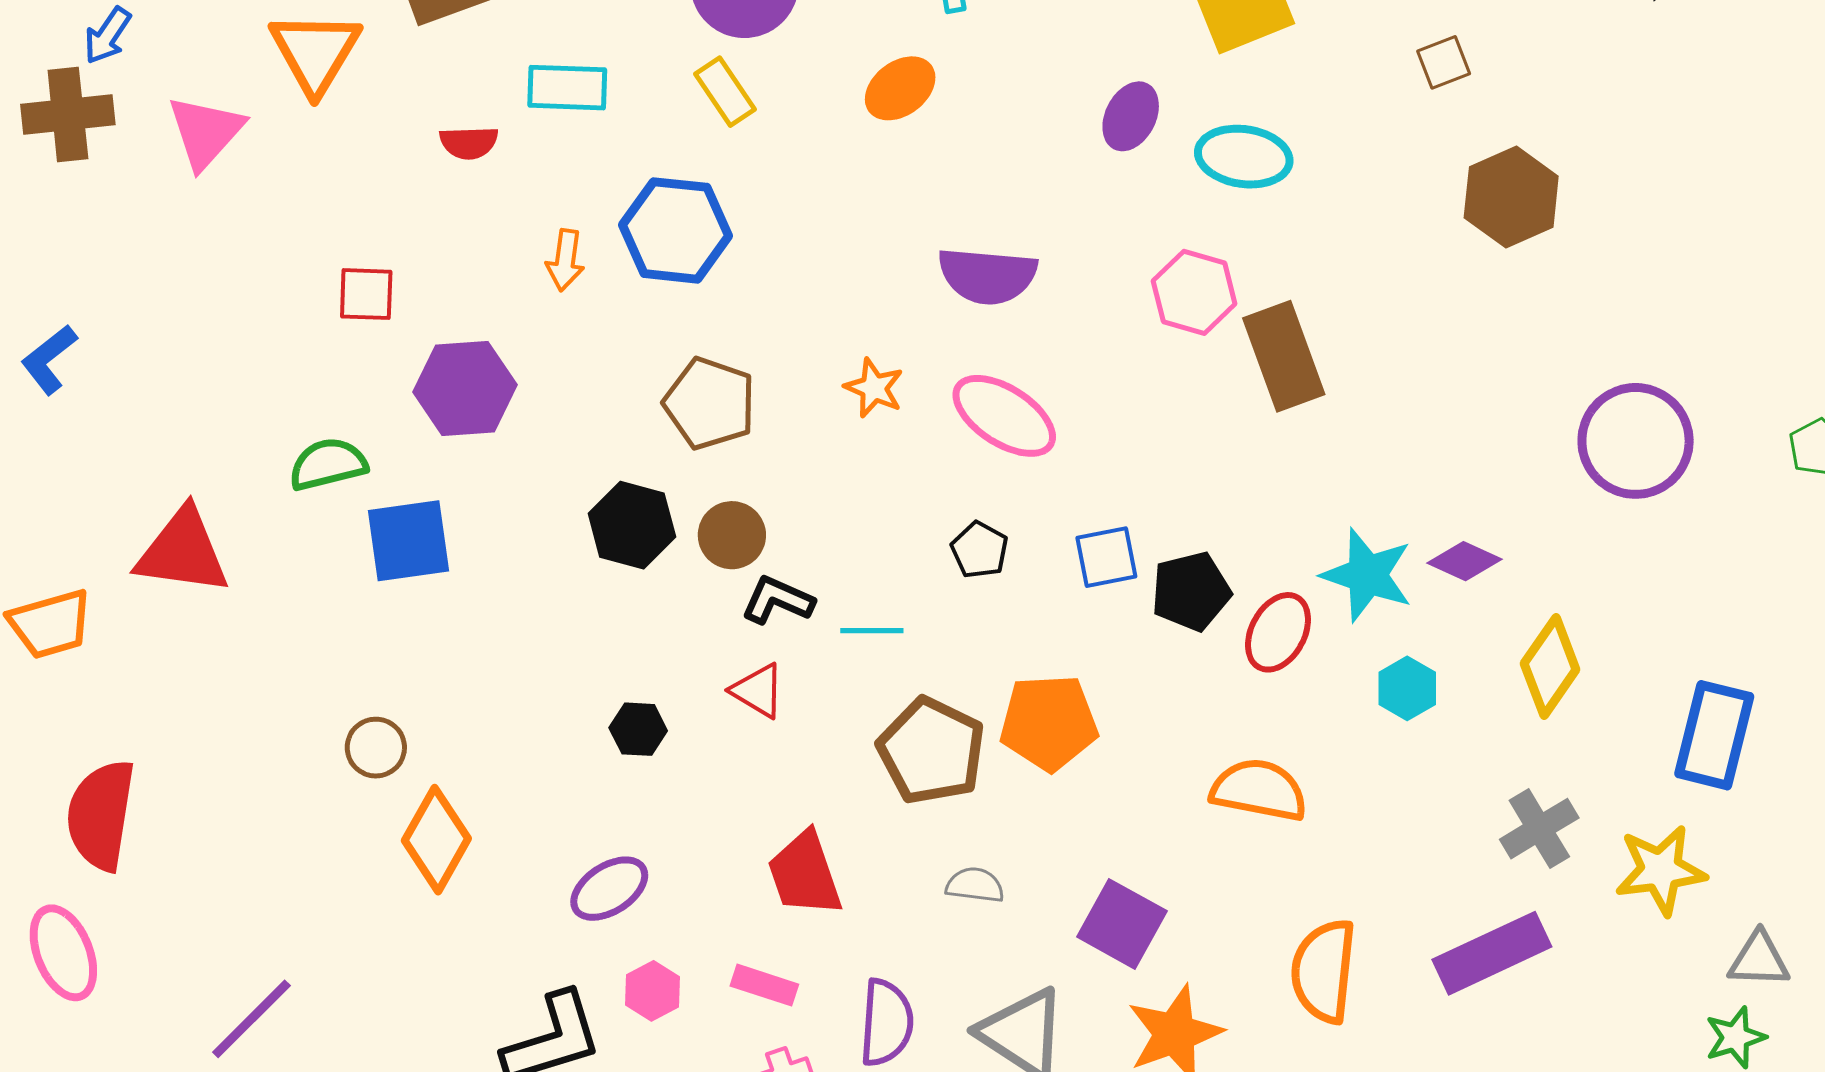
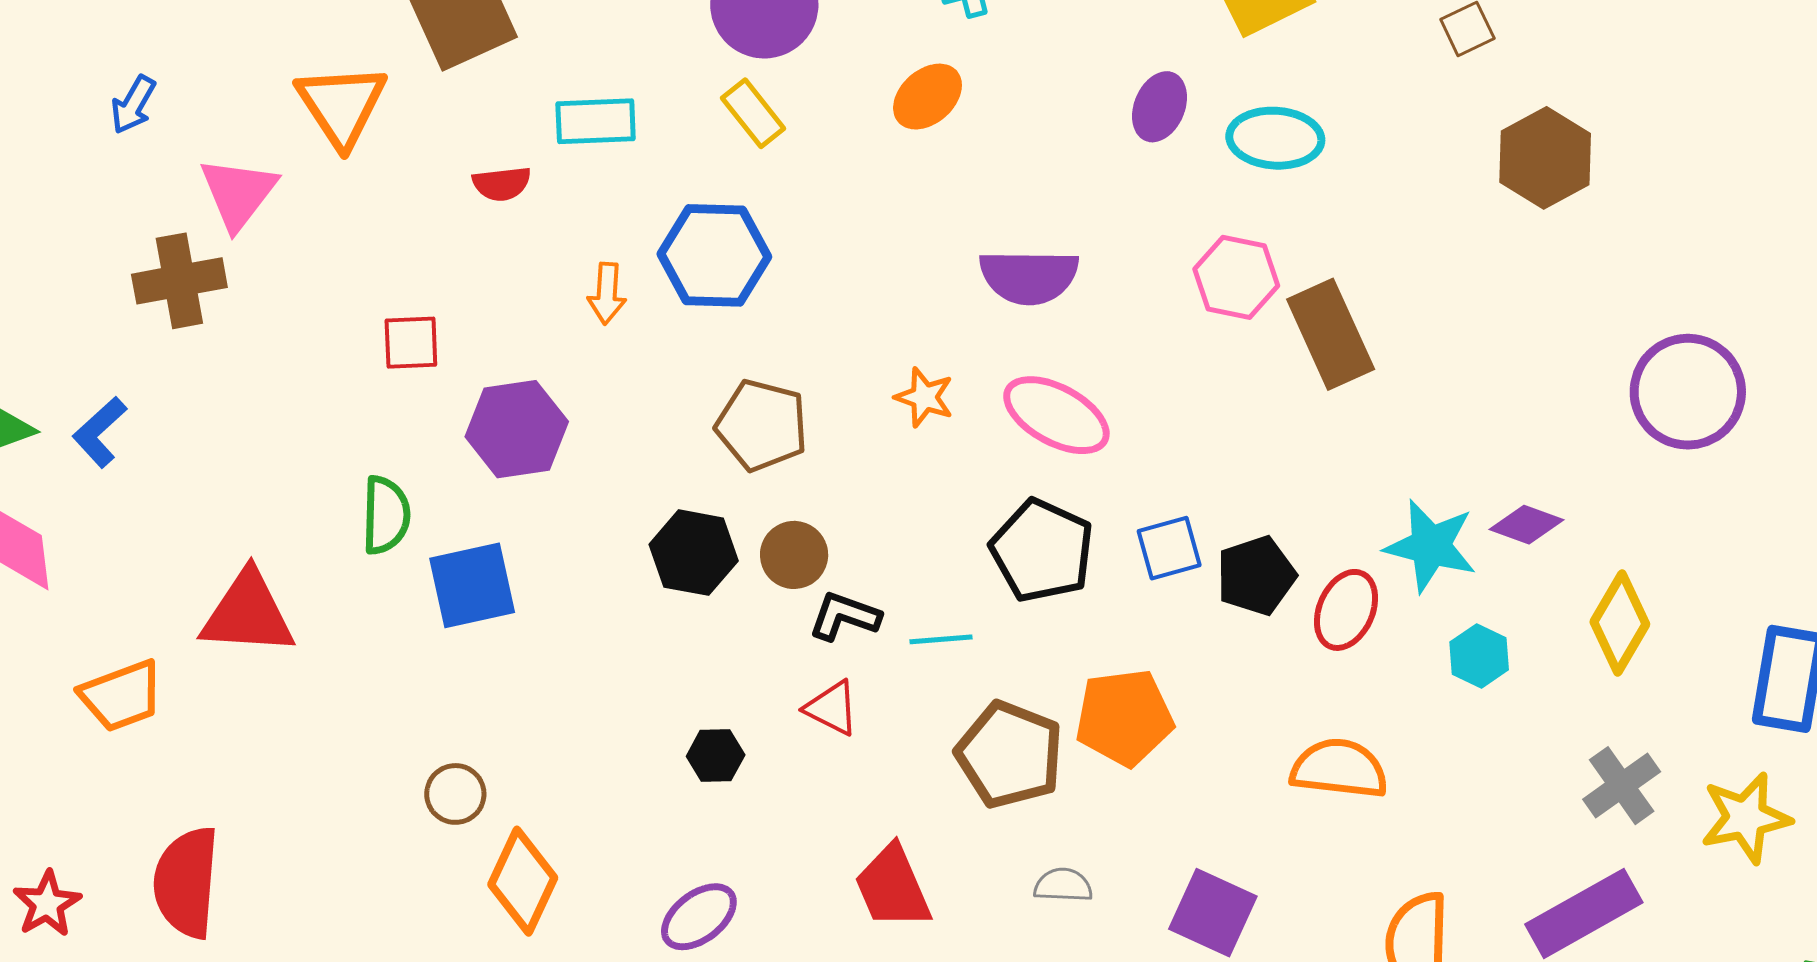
brown cross: (68, 114) -> (179, 281), moved
green semicircle: (328, 464) -> (386, 515), turned 110
black pentagon: (980, 550) -> (1042, 551), size x1.8

